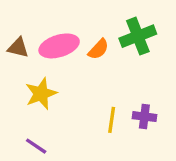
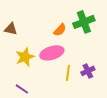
pink ellipse: (59, 46) -> (52, 53), moved
purple cross: (144, 117) -> (88, 71), turned -32

